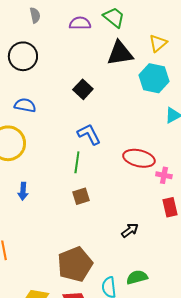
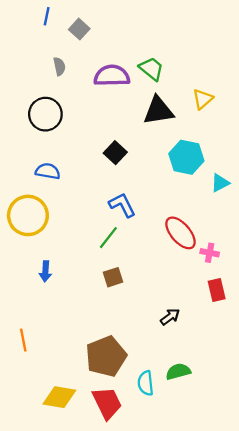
purple semicircle: (80, 23) -> (112, 76), size x1.4
cyan hexagon: (154, 78) -> (186, 157), moved
red ellipse: (139, 158) -> (181, 233), turned 36
green line: (77, 162) -> (108, 238), turned 30

